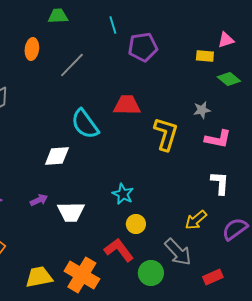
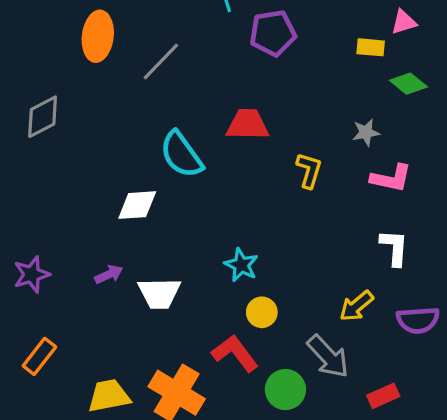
orange ellipse: (32, 49) -> (98, 36), size x1.4
yellow L-shape: (166, 134) -> (309, 170), size x0.7
purple semicircle: (235, 229) -> (418, 320), turned -148

